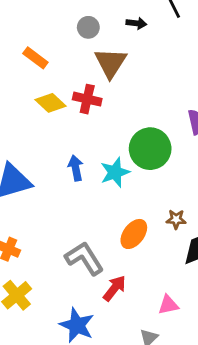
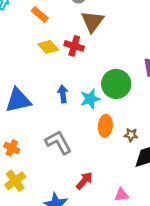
orange ellipse: (134, 234) -> (105, 126), moved, turned -35
gray L-shape: (84, 258) -> (58, 142), moved

